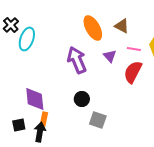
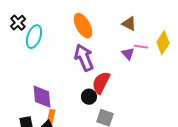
orange ellipse: (93, 28) -> (83, 26), moved
purple triangle: (110, 56) -> (128, 54), moved
red semicircle: (133, 72) -> (101, 83), moved

